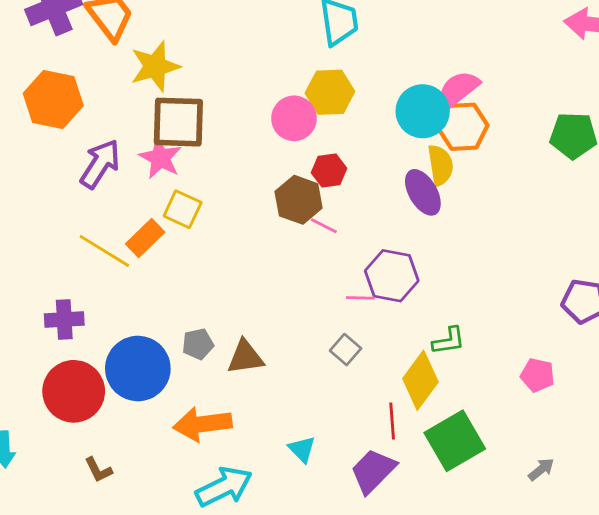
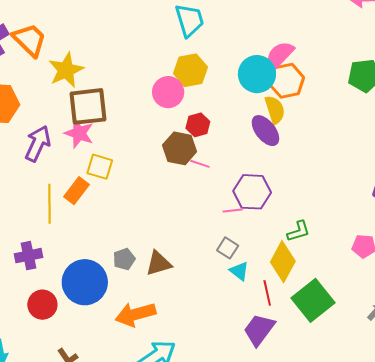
yellow line: (104, 251) -> (50, 204), turned 66
red circle: (74, 391) -> (42, 305), size x0.7
cyan triangle: (302, 449) -> (239, 271), moved

